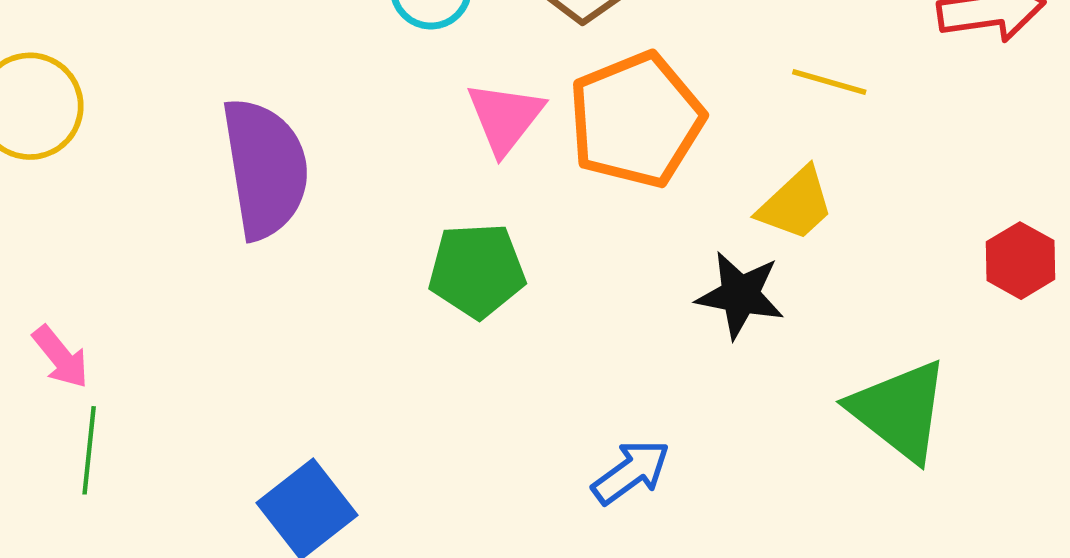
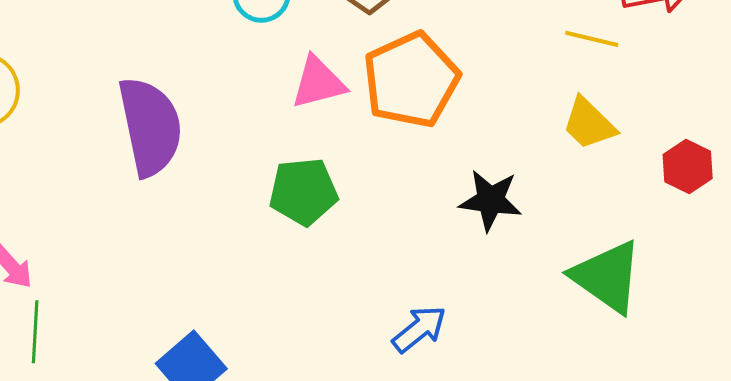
yellow line: (829, 82) -> (592, 39), moved
pink triangle: (505, 118) -> (318, 83), turned 40
yellow trapezoid: (796, 204) -> (589, 124), moved, turned 90

